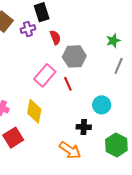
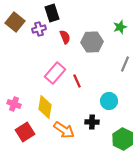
green star: (113, 41) -> (120, 27), moved
gray hexagon: (74, 56) -> (92, 42), moved
orange arrow: (70, 150) -> (64, 130), moved

